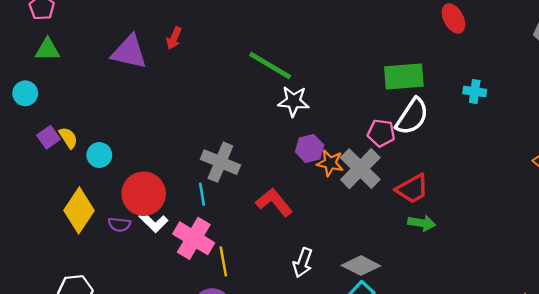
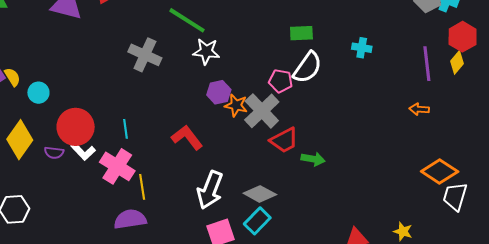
green rectangle: (404, 77) -> (301, 33), size x0.7
gray cross: (220, 162) -> (145, 55), moved
red trapezoid: (412, 189) -> (284, 140), moved
white arrow: (303, 263) -> (210, 190), size x1.5

